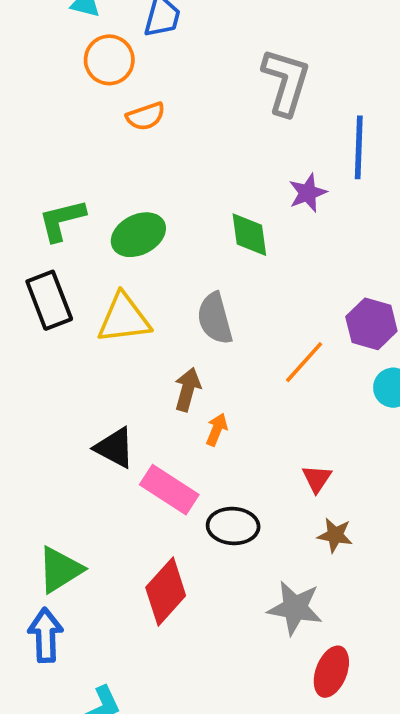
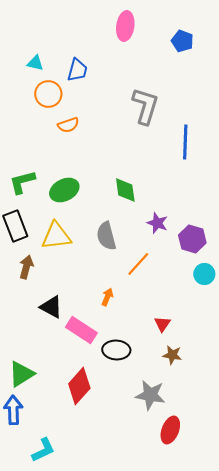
purple star: (308, 193) -> (157, 223), moved, turned -30
orange line: (304, 362) -> (138, 264), moved
brown arrow: (188, 389) -> (26, 267), moved

